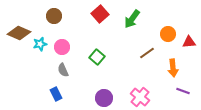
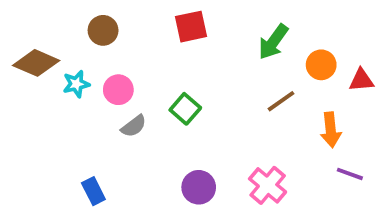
red square: (100, 14) -> (191, 27), turned 30
green arrow: (132, 19) -> (273, 42), moved
gray semicircle: (63, 70) -> (134, 126), moved, turned -104
blue rectangle: (56, 94) -> (93, 191), moved

